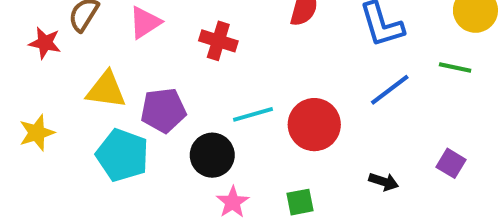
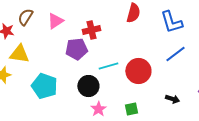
red cross: (218, 41) -> (91, 30), turned -30
yellow triangle: (106, 90) -> (19, 54), moved
purple pentagon: (163, 110) -> (76, 49), moved

